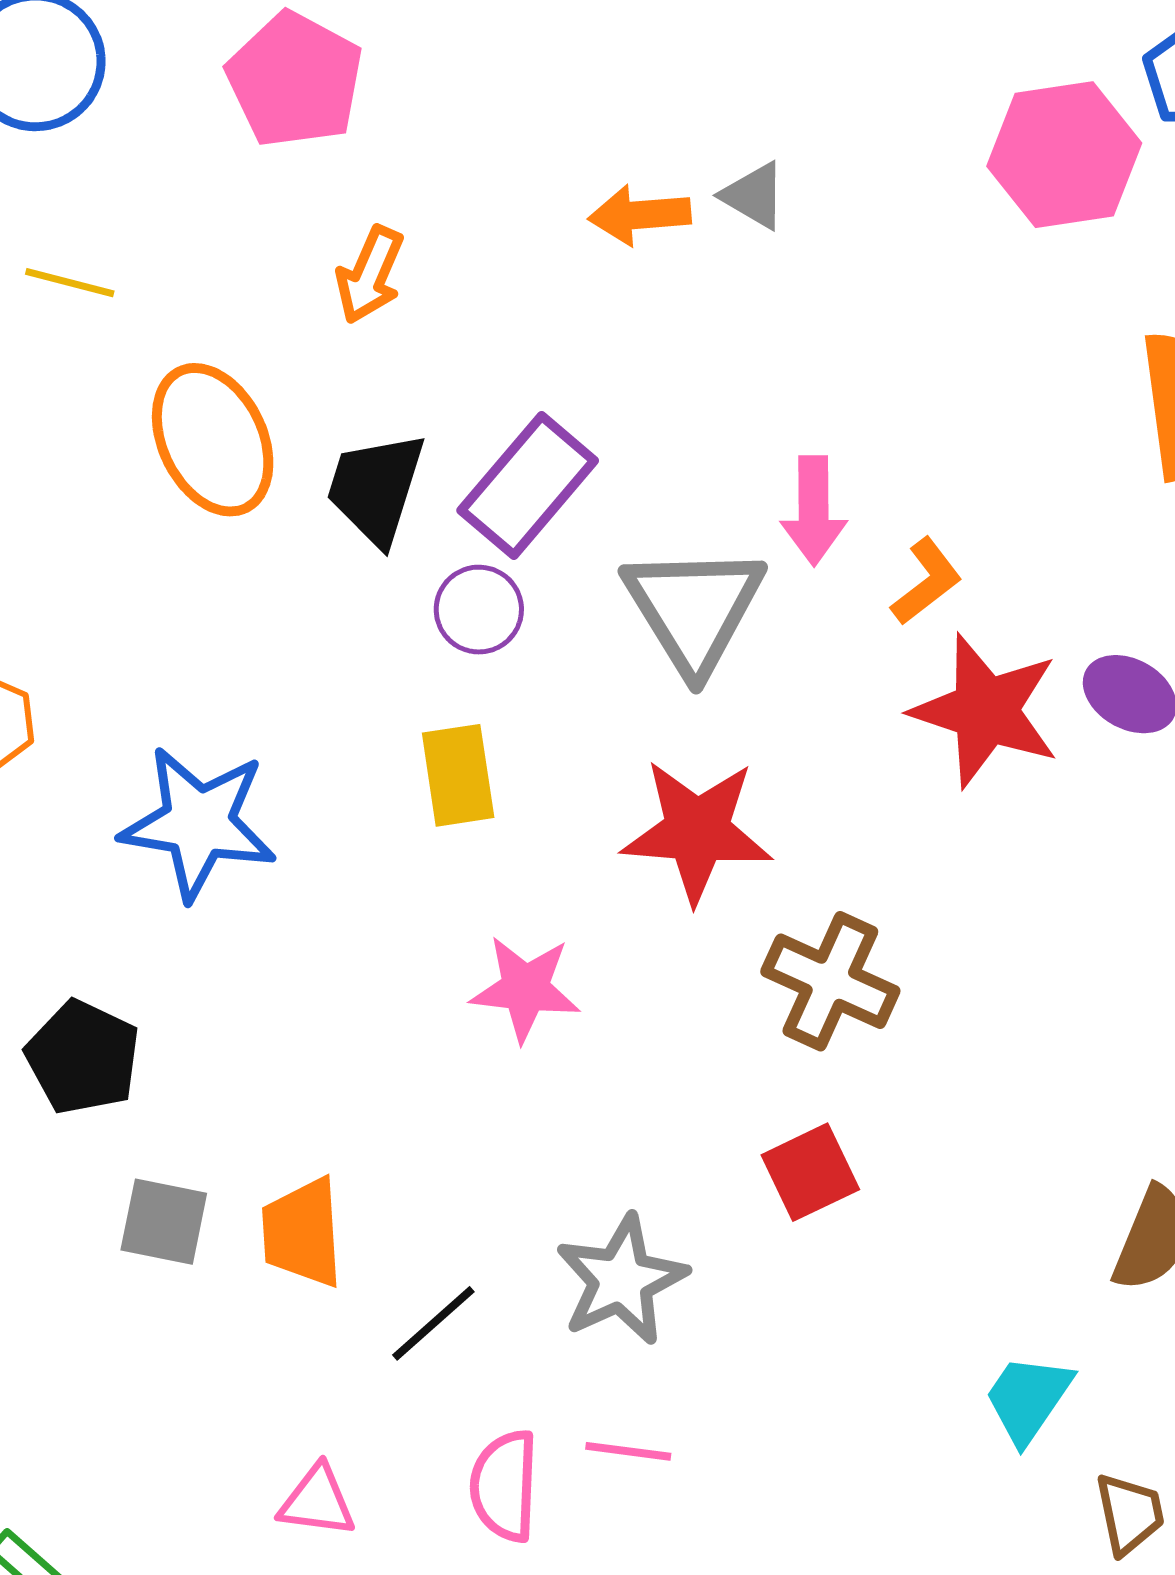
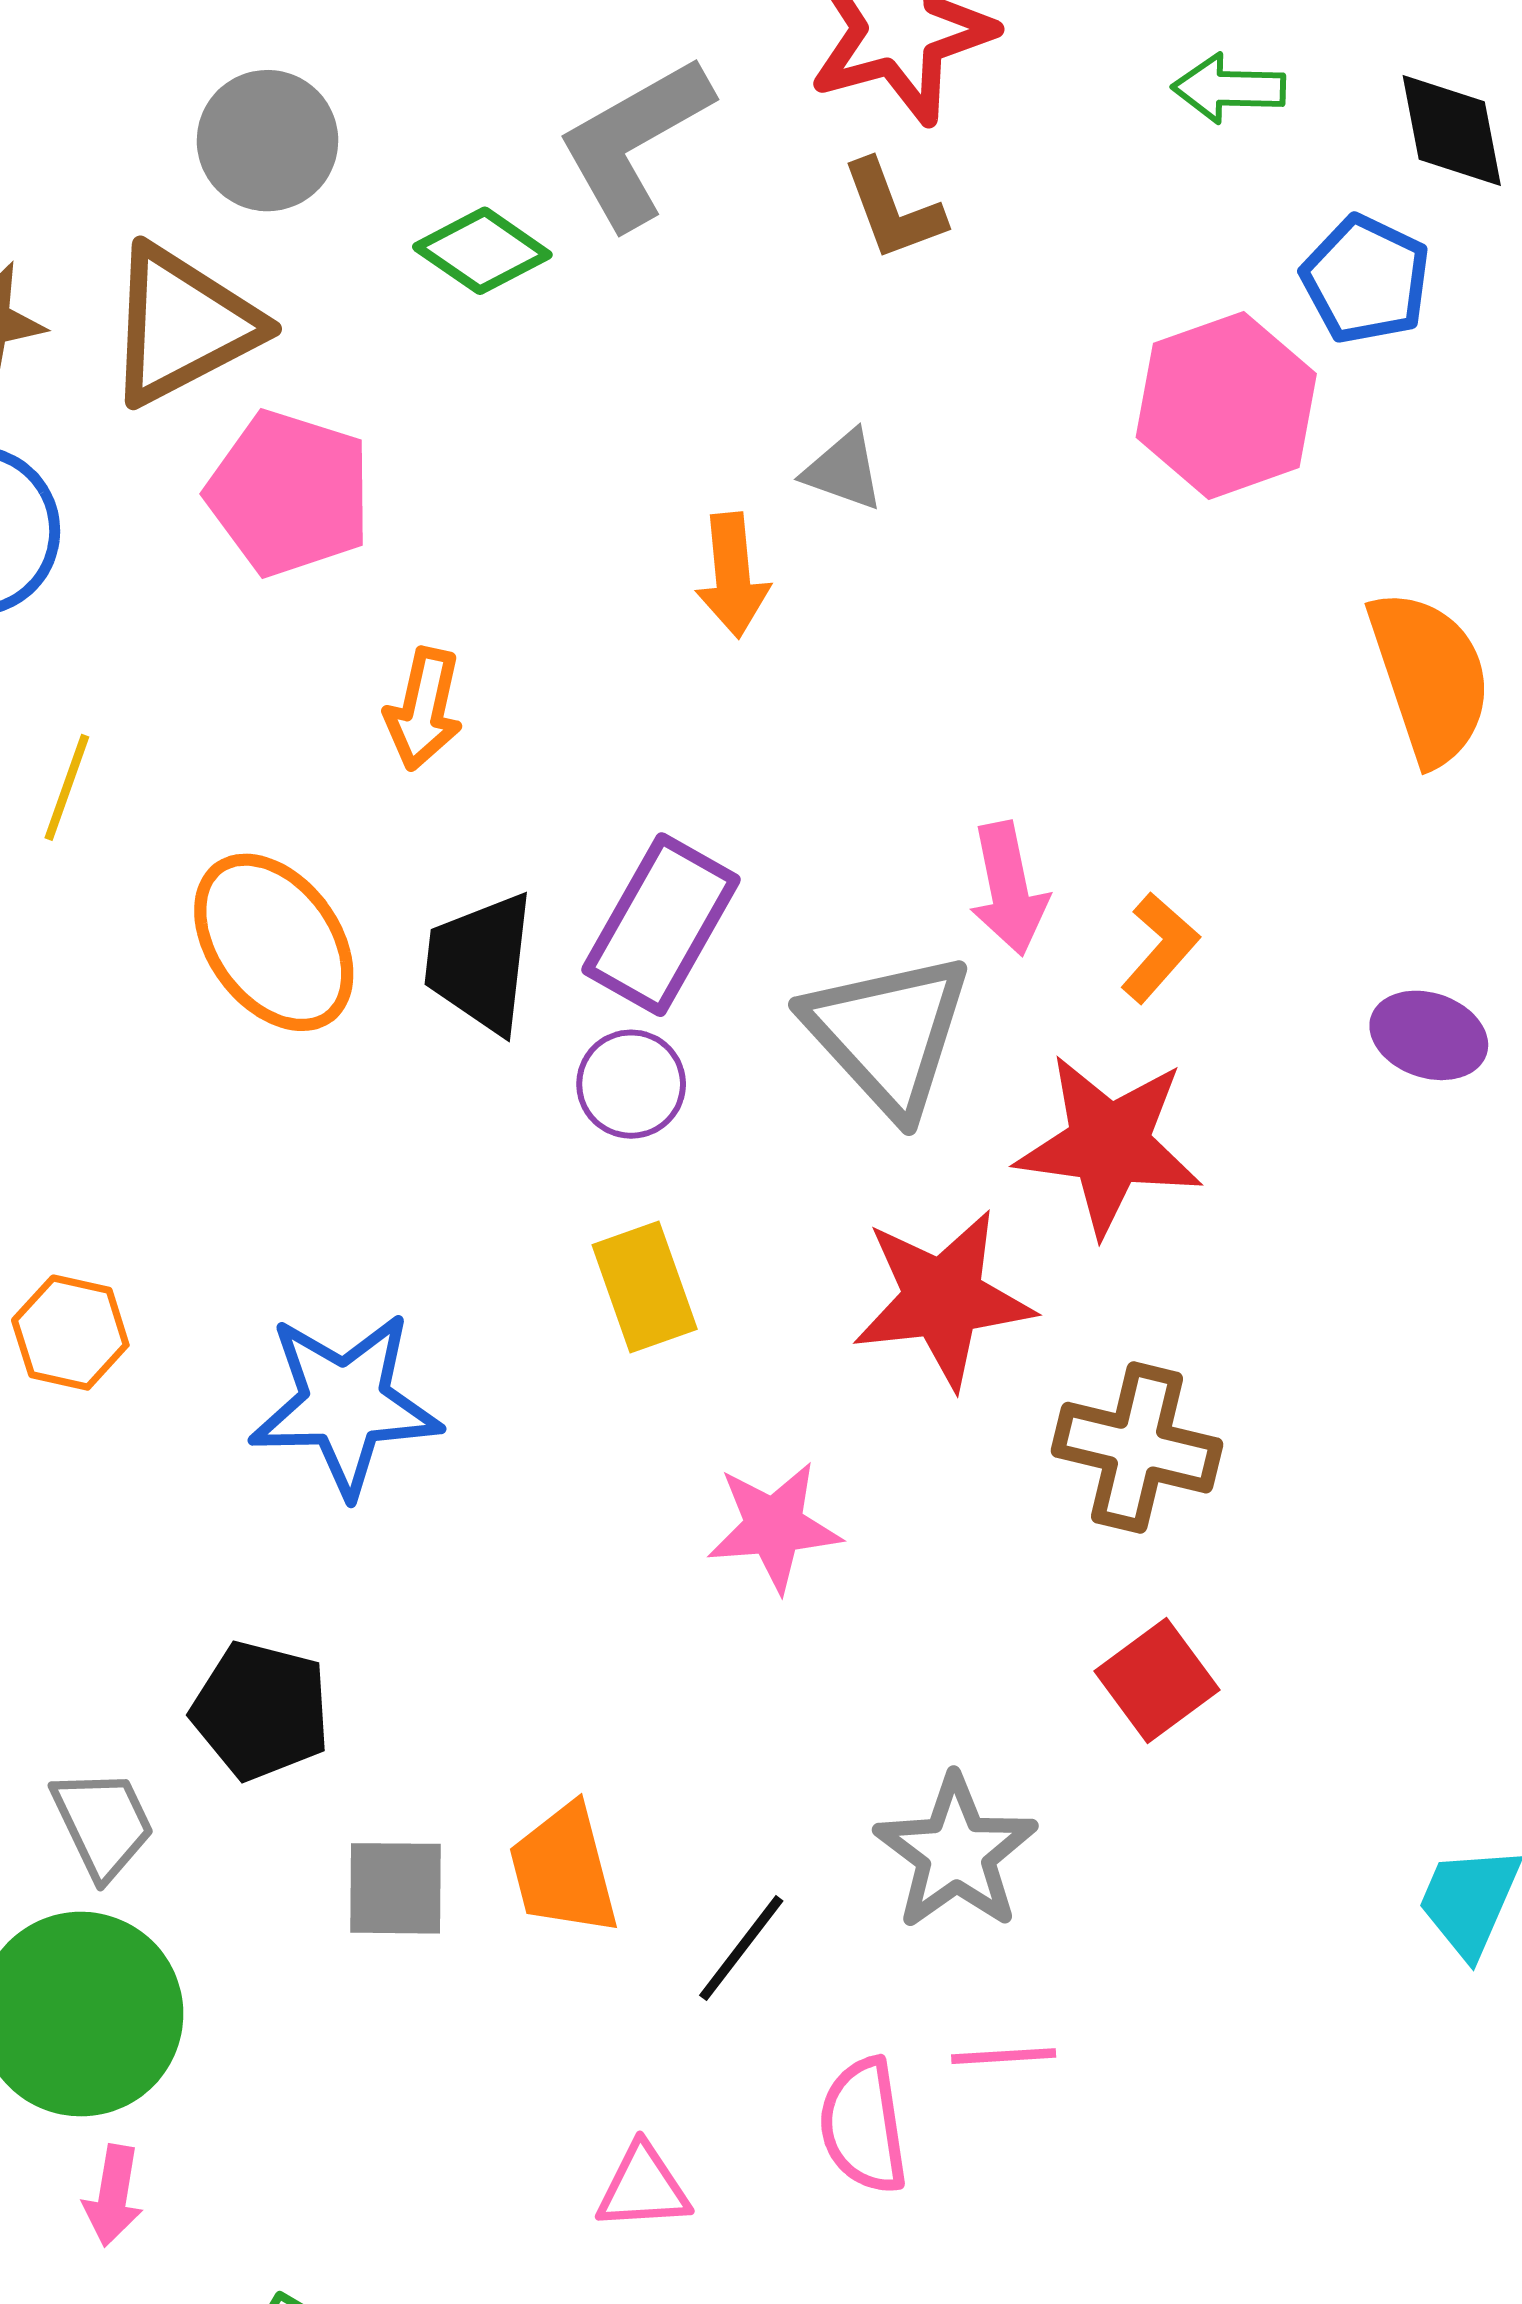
gray triangle: (754, 196) -> (844, 470), moved
orange arrow: (640, 215) -> (733, 575), turned -80
yellow line: (70, 283) -> (67, 787), turned -74
red star: (986, 711) -> (1109, 1144), moved

